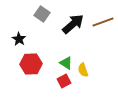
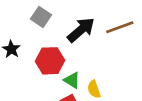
red hexagon: (31, 64) -> (50, 61), moved

